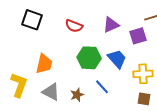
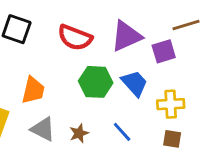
purple triangle: (111, 25) -> (126, 36), size x1.4
red semicircle: (74, 26) -> (75, 37), size x1.4
blue line: (102, 87) -> (122, 132), moved

